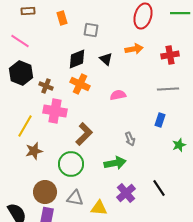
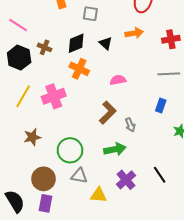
brown cross: (46, 86) -> (45, 47), moved
pink cross: (55, 111) -> (54, 96), turned -30
yellow line: (25, 126) -> (23, 96), moved
brown L-shape: (84, 134) -> (108, 113), moved
gray triangle: (75, 198) -> (79, 176), moved

